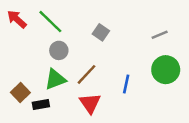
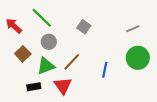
red arrow: (17, 19) -> (14, 26), moved
brown square: (20, 92) -> (23, 54), moved
red triangle: (90, 103) -> (63, 86), moved

